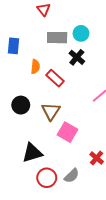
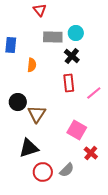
red rectangle: (55, 78) -> (69, 83), moved, turned 42
brown triangle: (51, 111) -> (37, 114), moved
pink square: (67, 132) -> (77, 130), moved

